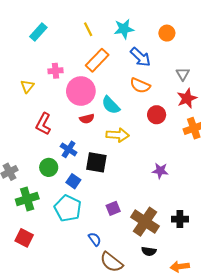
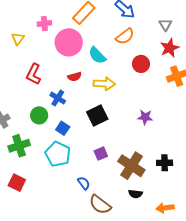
orange semicircle: (140, 85) -> (125, 36), turned -60
red semicircle: (87, 119) -> (75, 77), moved
black square: (96, 162) -> (97, 115), moved, turned -35

